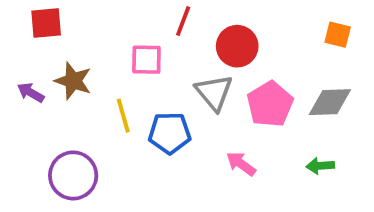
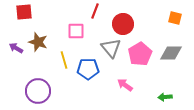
green arrow: (320, 166) -> (165, 97), moved

